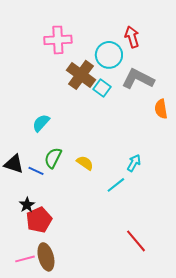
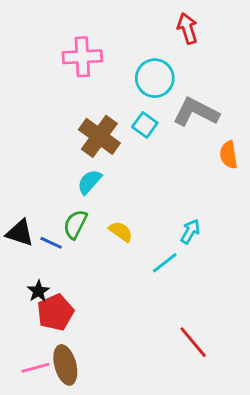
red arrow: (132, 37) -> (187, 28), moved
brown cross: (81, 75) -> (99, 136), moved
cyan semicircle: (41, 123) -> (89, 182), moved

